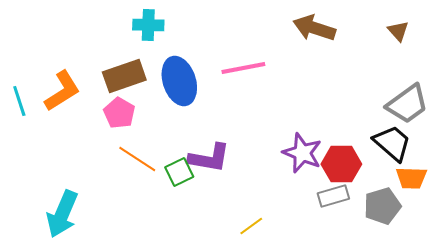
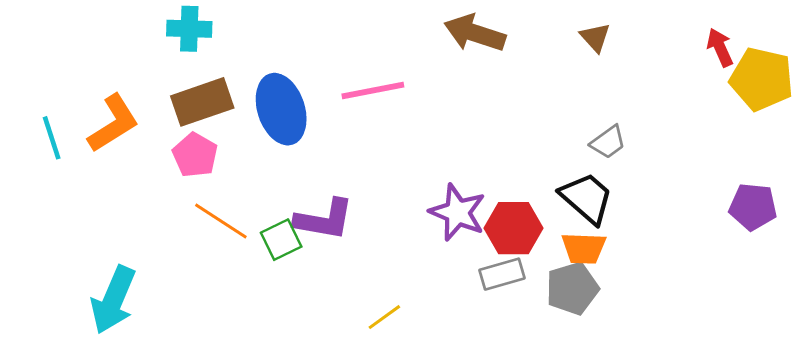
cyan cross: (148, 25) -> (189, 29), moved
gray trapezoid: (407, 104) -> (608, 142), size x0.6
orange trapezoid: (411, 178) -> (584, 248), moved

